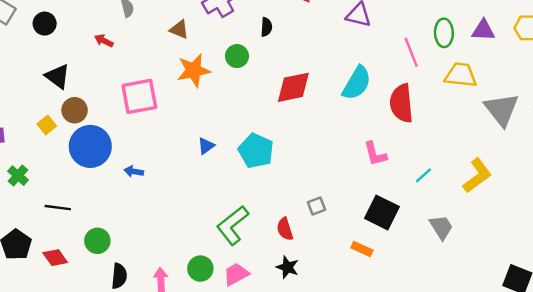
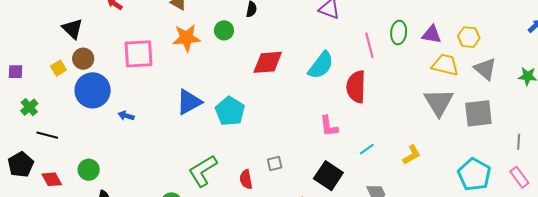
yellow trapezoid: (461, 75) -> (445, 65), moved
blue triangle: (206, 146) -> (189, 102), size x1.8
yellow L-shape: (477, 176) -> (411, 155), size x0.7
black line: (58, 208) -> (47, 135), moved

